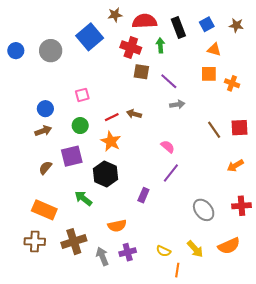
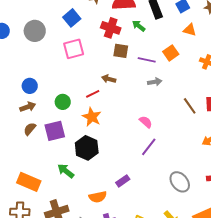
blue square: (90, 37) -> (72, 18), size x0.7
green arrow: (160, 45) -> (139, 26), turned -48
orange square: (209, 74) -> (171, 53), moved, turned -35
purple line: (169, 81) -> (147, 60), turned -30
pink square: (82, 95) -> (74, 49), moved, size x1.5
brown arrow: (134, 114) -> (109, 79), moved
brown semicircle: (45, 168) -> (30, 129), moved
purple rectangle: (143, 195) -> (123, 181), moved, turned 32

